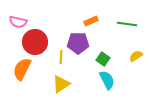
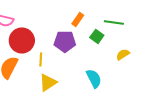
orange rectangle: (91, 21) -> (78, 19), turned -32
yellow line: (61, 57) -> (41, 59), moved
green square: (103, 59) -> (97, 36), moved

